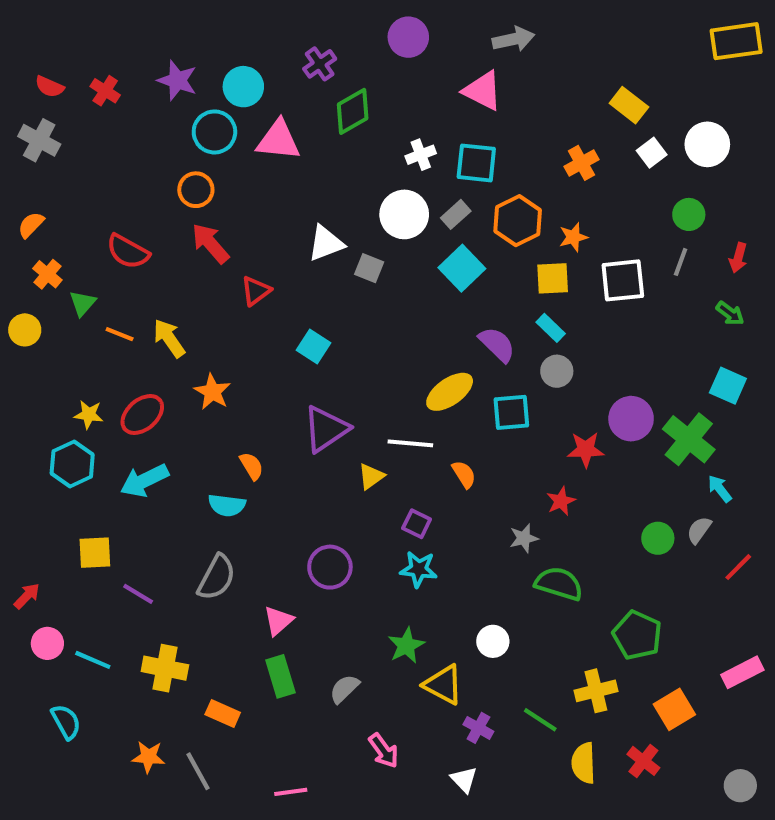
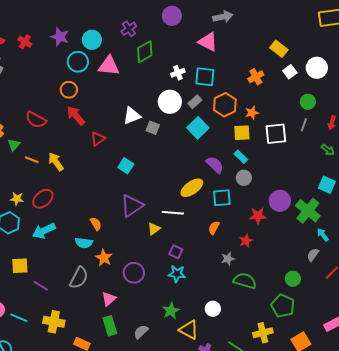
orange star: (212, 392) -> (104, 258), moved
orange semicircle: (464, 474) -> (214, 228), moved, turned -120
green circle: (658, 538) -> (293, 279), moved

